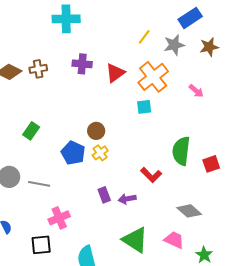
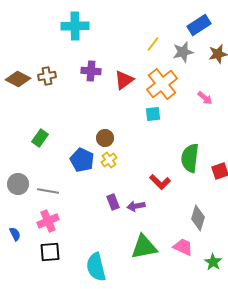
gray diamond: (189, 211) -> (198, 218), turned 65
pink cross: (59, 218) -> (48, 221), moved
green triangle: (135, 240) -> (144, 247), turned -44

